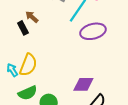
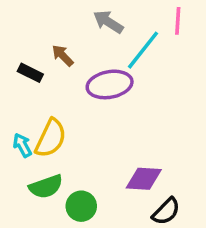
black rectangle: (23, 28) -> (30, 73), moved, turned -40
purple ellipse: (93, 31) -> (110, 84), moved

